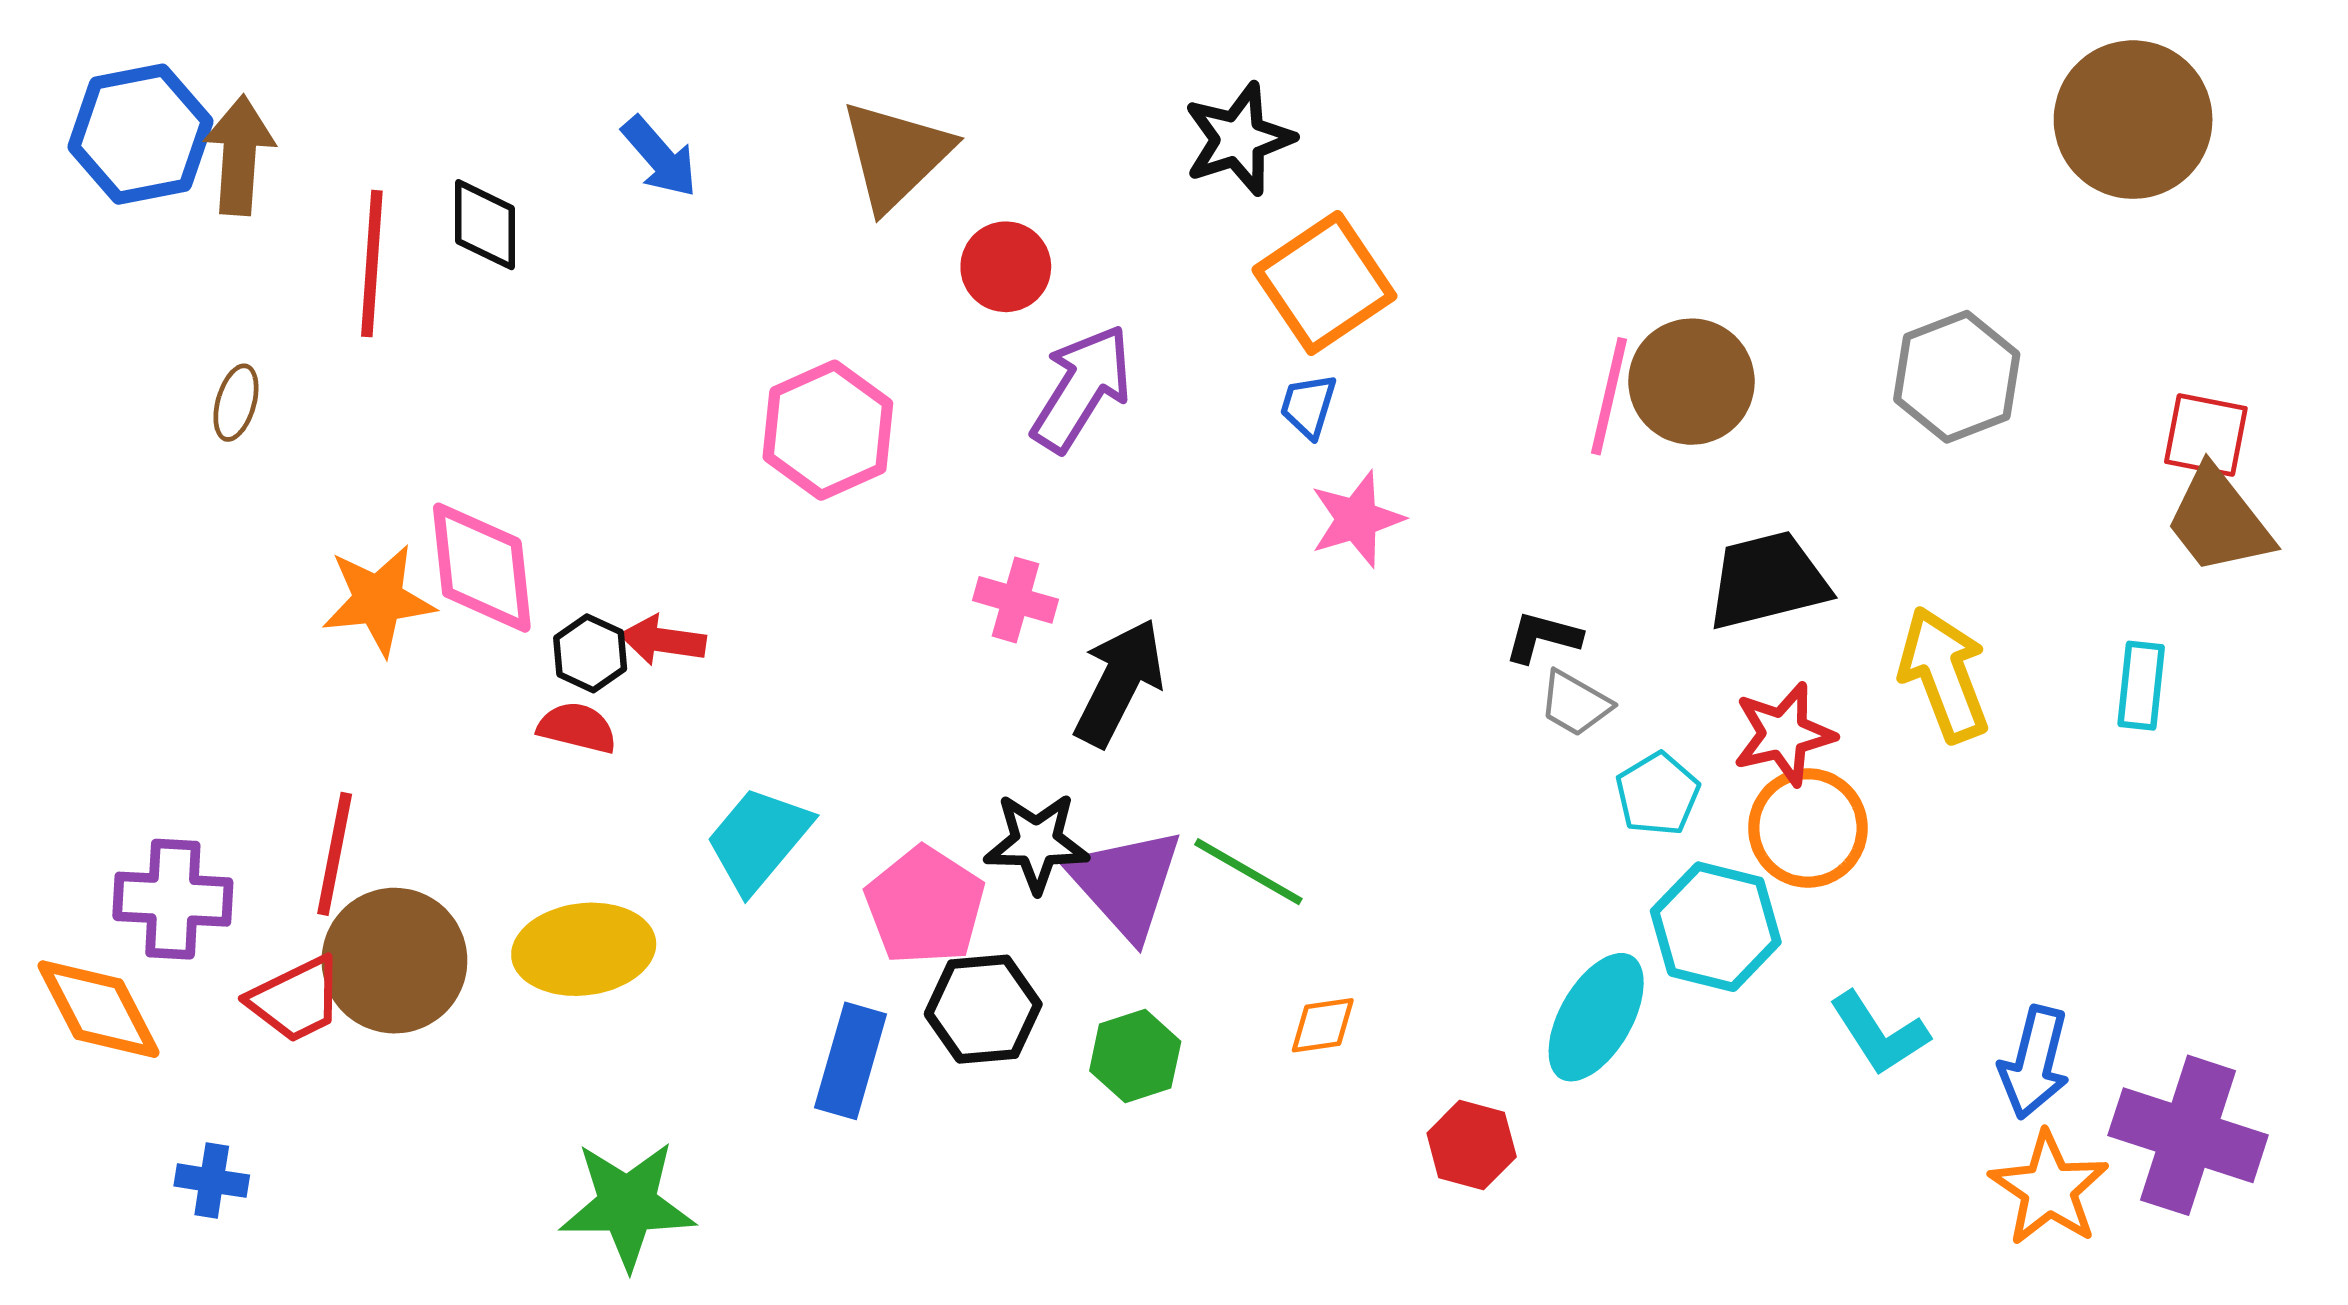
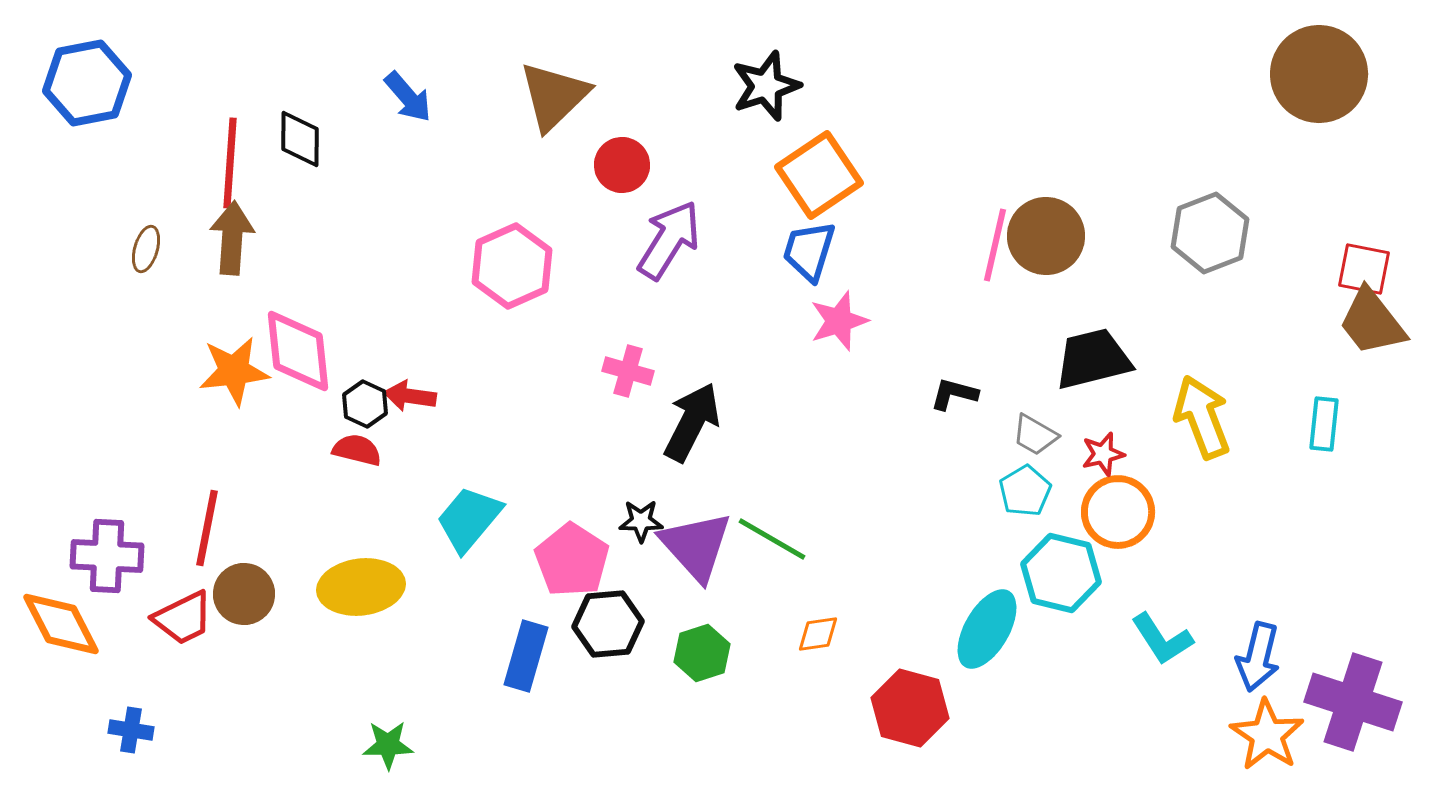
brown arrow: (239, 155) -> (232, 238), moved
blue trapezoid: (1308, 406) -> (809, 251), size x1.5
gray trapezoid: (1575, 703) -> (1035, 435), moved
red star: (1784, 734) -> (1103, 454), size x0.7
black star: (1037, 843) -> (641, 521), size x0.7
brown circle: (394, 961) -> (244, 594), size x0.7
red hexagon: (1472, 1145) -> (910, 708), size x1.4
green star: (627, 1205) -> (388, 745), size x0.6

